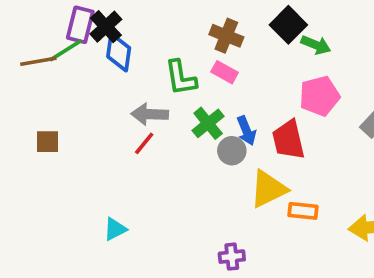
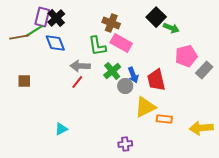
brown cross: (226, 36) -> (111, 23), moved
blue diamond: (119, 52) -> (55, 43), moved, turned -30
pink rectangle: (225, 72) -> (121, 43), size x1.5
pink pentagon: (319, 96) -> (186, 56), moved

